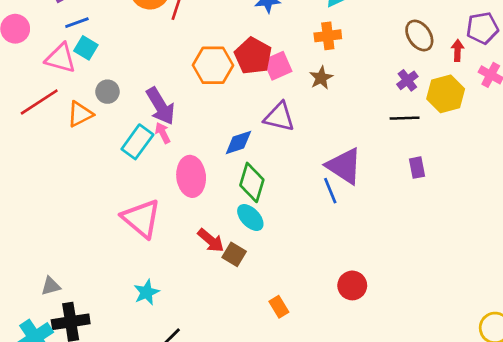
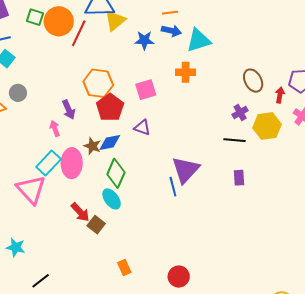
red pentagon: (253, 56) -> (110, 107), moved
brown star: (321, 78) -> (92, 146), moved, turned -30
purple arrow: (160, 106) -> (69, 110), moved, size x0.7
purple triangle: (279, 117) -> (142, 128), size x0.7
cyan rectangle: (137, 142) -> (49, 163), moved
purple triangle: (344, 166) -> (186, 170), turned 32
red circle: (352, 285) -> (179, 277), moved
cyan star: (146, 292) -> (16, 247), moved, turned 30

